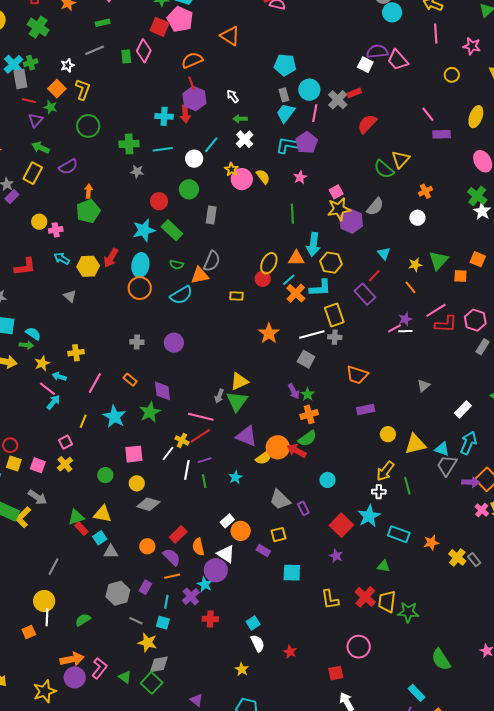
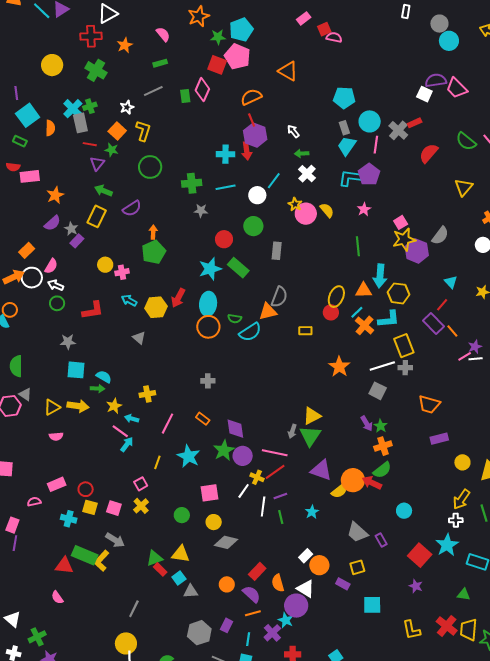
green semicircle: (384, 169) -> (466, 141), moved
green semicircle: (177, 265) -> (235, 319), moved
orange line: (410, 287) -> (452, 331), moved
purple circle: (174, 343) -> (243, 456), moved

